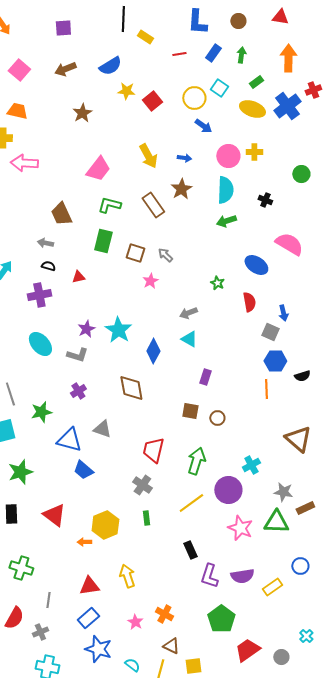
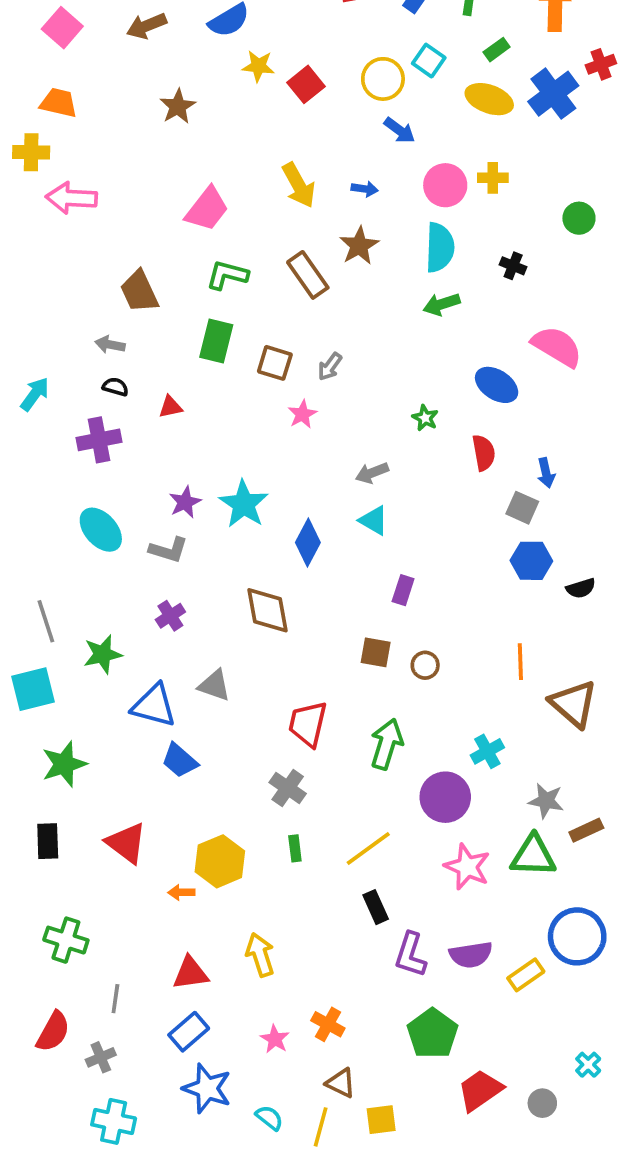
gray arrow: (165, 255) -> (330, 367), turned -98
orange line: (266, 389) -> (520, 662), moved
yellow line: (191, 503) -> (368, 848), moved
blue circle: (300, 566) -> (577, 936), size x1.8

